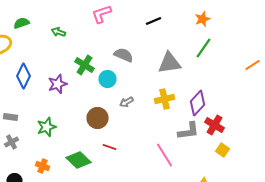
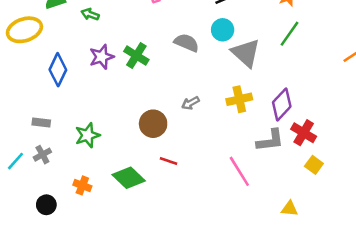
green arrow: (58, 32) -> (90, 14), moved
gray triangle: (170, 63) -> (246, 53), turned 50
cyan circle: (108, 79) -> (223, 30), moved
purple star: (58, 84) -> (102, 57), moved

